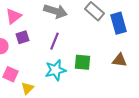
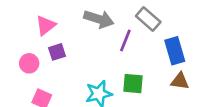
blue rectangle: (118, 23) -> (175, 51), moved
purple line: (54, 41) -> (125, 41), moved

